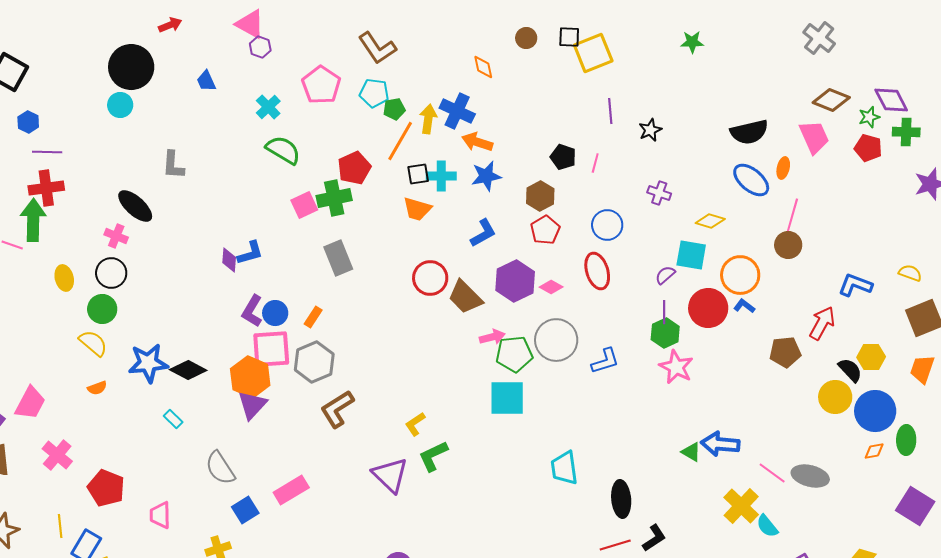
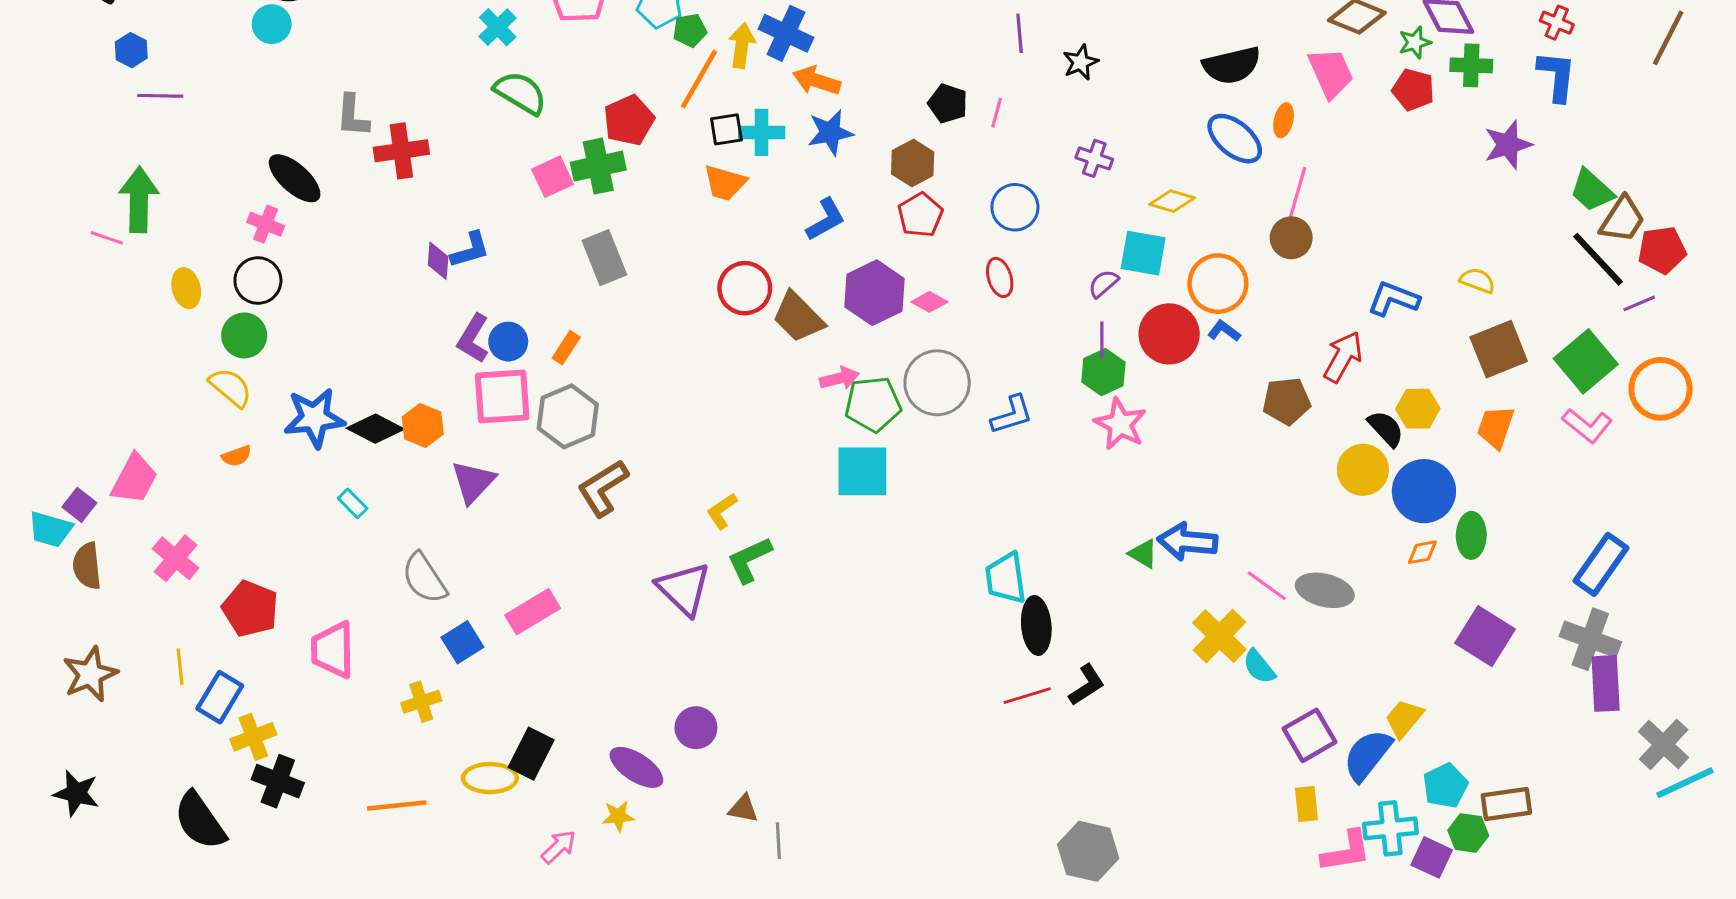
red cross: (46, 188) -> (401, 151), moved
red ellipse: (597, 271) -> (1000, 277), size x0.7
orange hexagon: (250, 377) -> (423, 426), moved, size x0.7
cyan trapezoid: (564, 468) -> (1006, 578), moved
pink trapezoid: (160, 515) -> (333, 650), size x1.4

